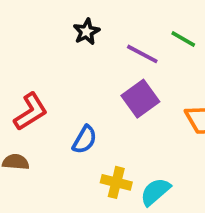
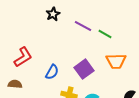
green line: (183, 39) -> (105, 34), moved
purple square: (140, 99) -> (84, 69), moved

